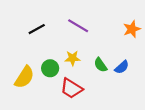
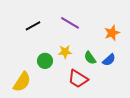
orange star: (132, 29) -> (112, 33), moved
yellow semicircle: (24, 77) -> (22, 82), moved
red trapezoid: (71, 88) -> (78, 79), moved

